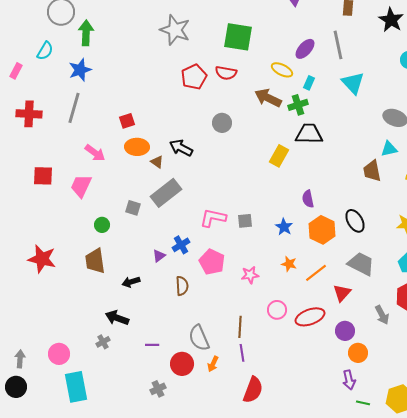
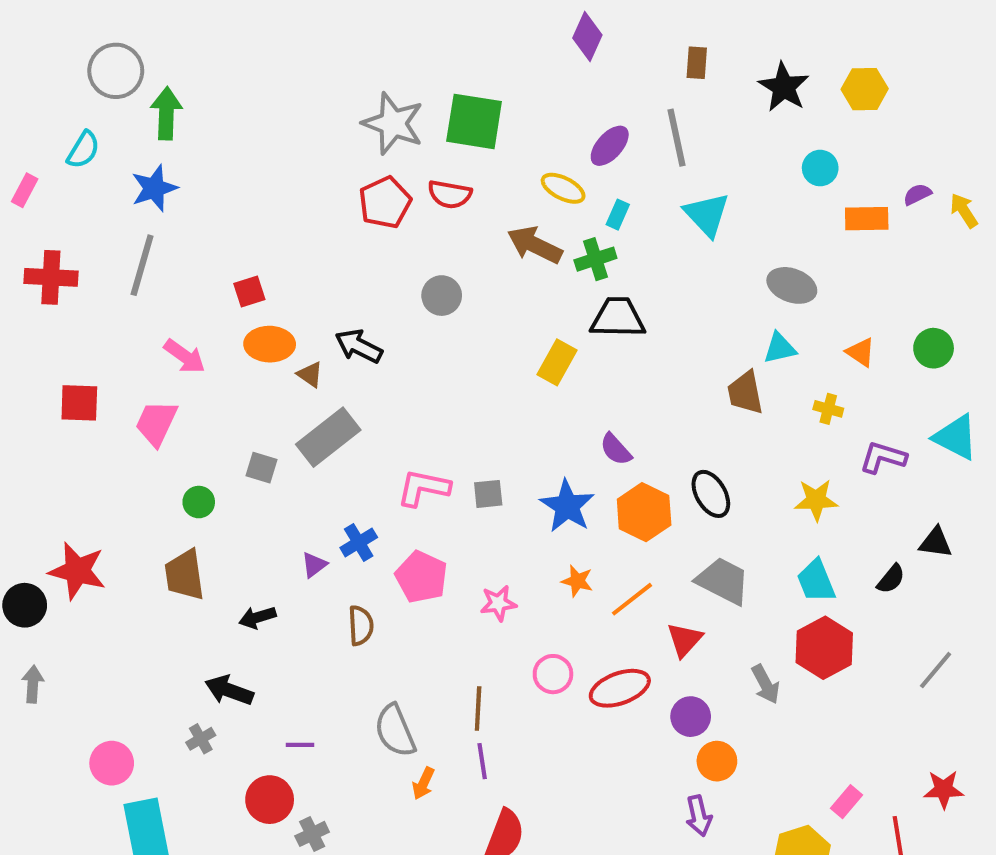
gray star: (175, 30) -> (393, 123), moved
purple semicircle: (308, 199) -> (616, 449), turned -30
blue star: (284, 227) -> (567, 506), size x1.5
gray arrow: (20, 359) -> (33, 684), moved
red circle: (182, 364) -> (270, 800), moved
black circle: (16, 387) -> (25, 605), moved

